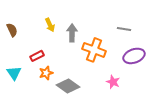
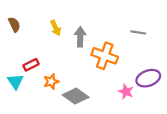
brown semicircle: (12, 30) -> (14, 25), moved
red rectangle: (37, 56) -> (31, 65), moved
purple ellipse: (134, 56) -> (148, 78), moved

